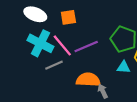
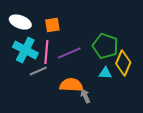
pink line: (62, 45) -> (46, 52), turned 45

